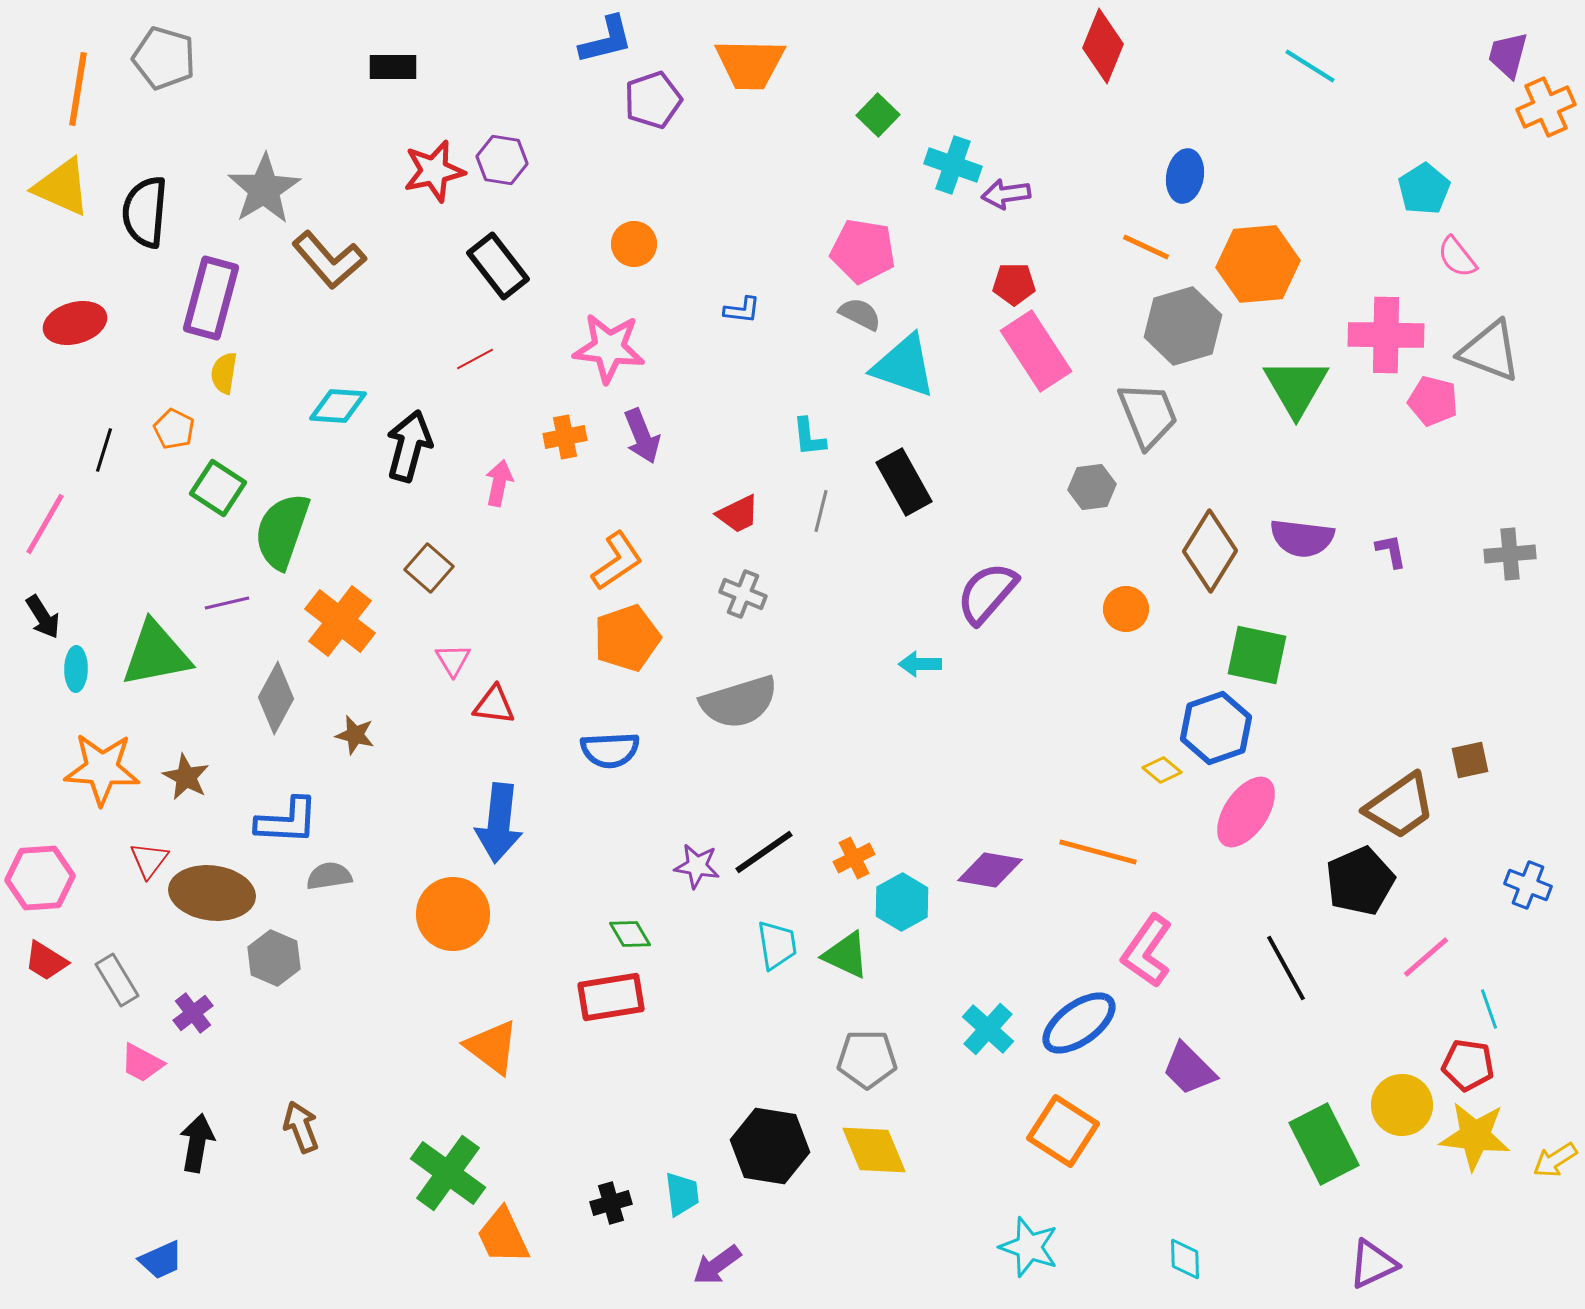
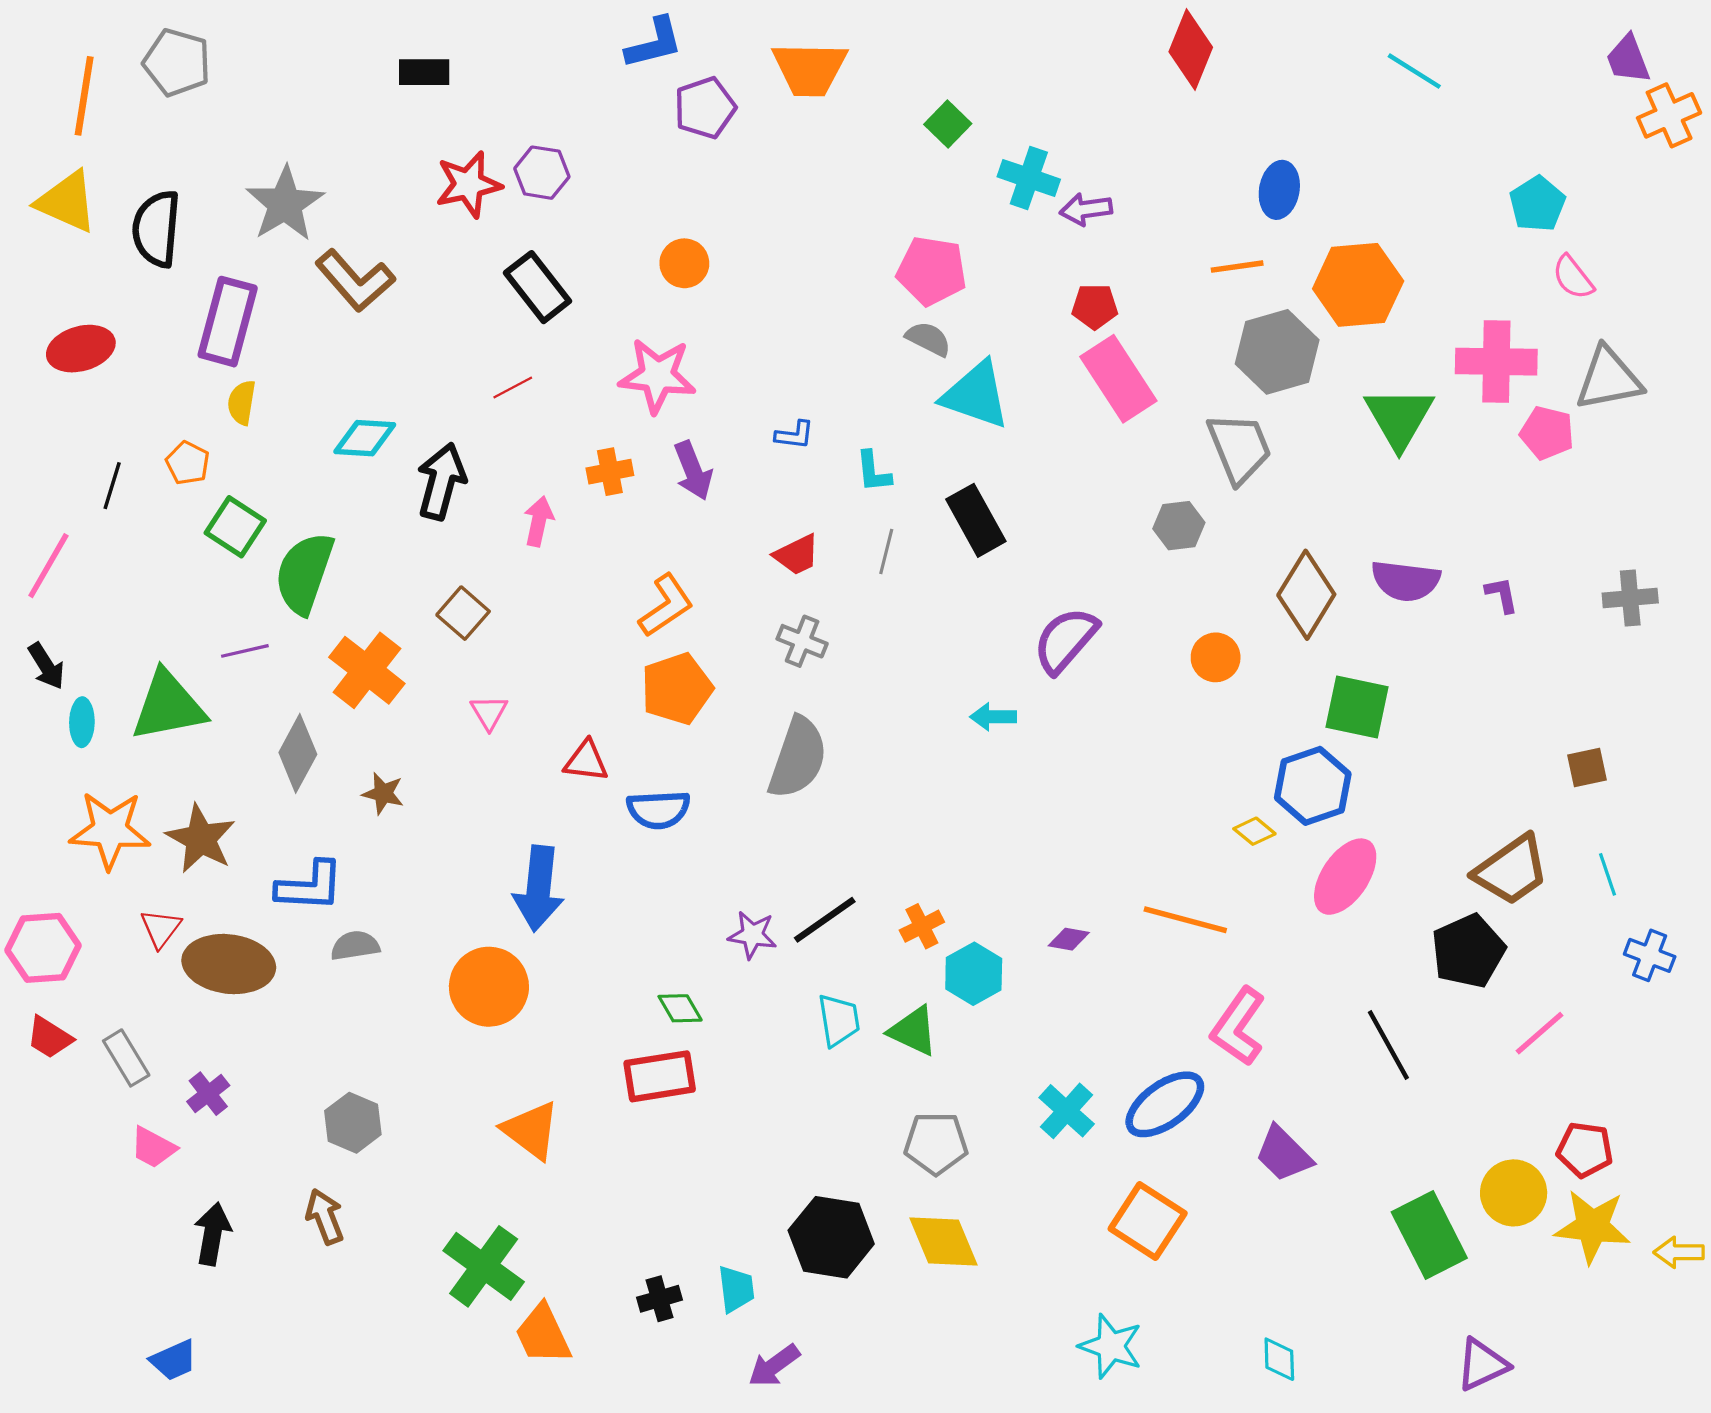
purple trapezoid: (1508, 55) -> (1628, 59), turned -36
orange line: (1146, 247) -> (1237, 267), turned -33
blue L-shape: (742, 310) -> (794, 435), moved
gray triangle: (1490, 351) -> (1609, 379), turned -32
gray semicircle: (739, 702) -> (798, 758), turned -54
red triangle: (494, 705) -> (586, 761), moved
brown square: (1470, 760) -> (1587, 768), moved
brown star: (186, 777) -> (201, 839), size x1.4
purple diamond: (990, 870) -> (1069, 939), size x0.6
gray hexagon: (274, 958) -> (353, 1123), moved
cyan line: (1489, 1009) -> (1608, 874), moved
yellow arrow: (1555, 1160) -> (1679, 1252), turned 33

